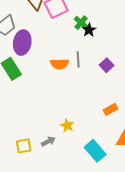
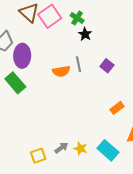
green cross: (81, 23) -> (77, 18), moved
yellow star: (67, 126) -> (81, 149), moved

